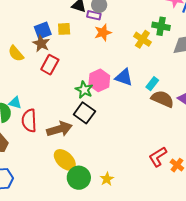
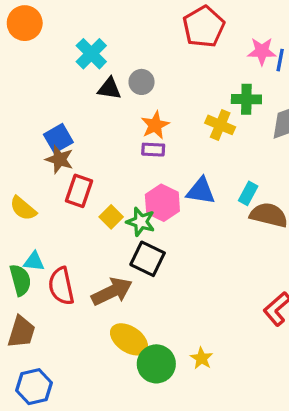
purple rectangle: (94, 15) -> (153, 150), moved
yellow square: (64, 29) -> (111, 217), moved, turned -32
yellow semicircle: (16, 53) -> (23, 208), moved

